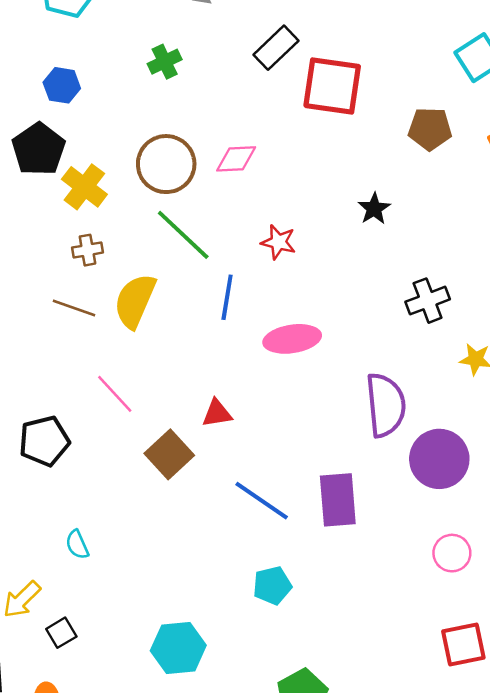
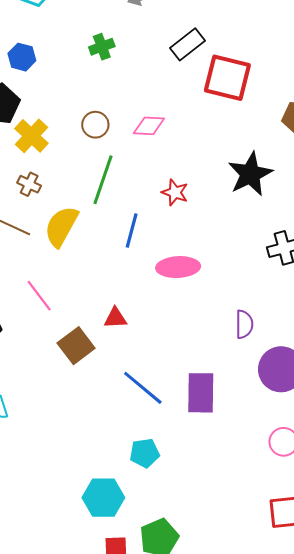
brown circle: (166, 164) -> (95, 125), size x0.6
black star: (374, 209) -> (250, 174), size x1.8
green line: (183, 235) -> (103, 180), turned 60
brown cross: (88, 250) -> (29, 184), turned 30
purple semicircle: (386, 405) -> (244, 324), size x0.6
cyan hexagon: (178, 648) -> (103, 498), moved

